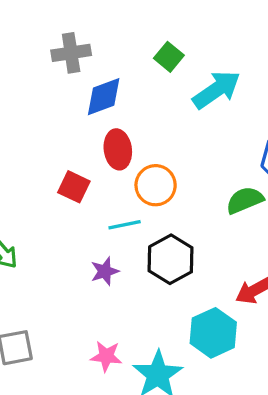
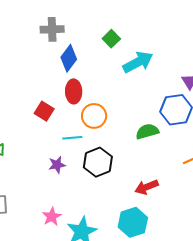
blue diamond: (104, 97) -> (69, 58), turned -40
cyan hexagon: (213, 333) -> (133, 222), moved
pink star: (106, 356) -> (52, 217), turned 30

